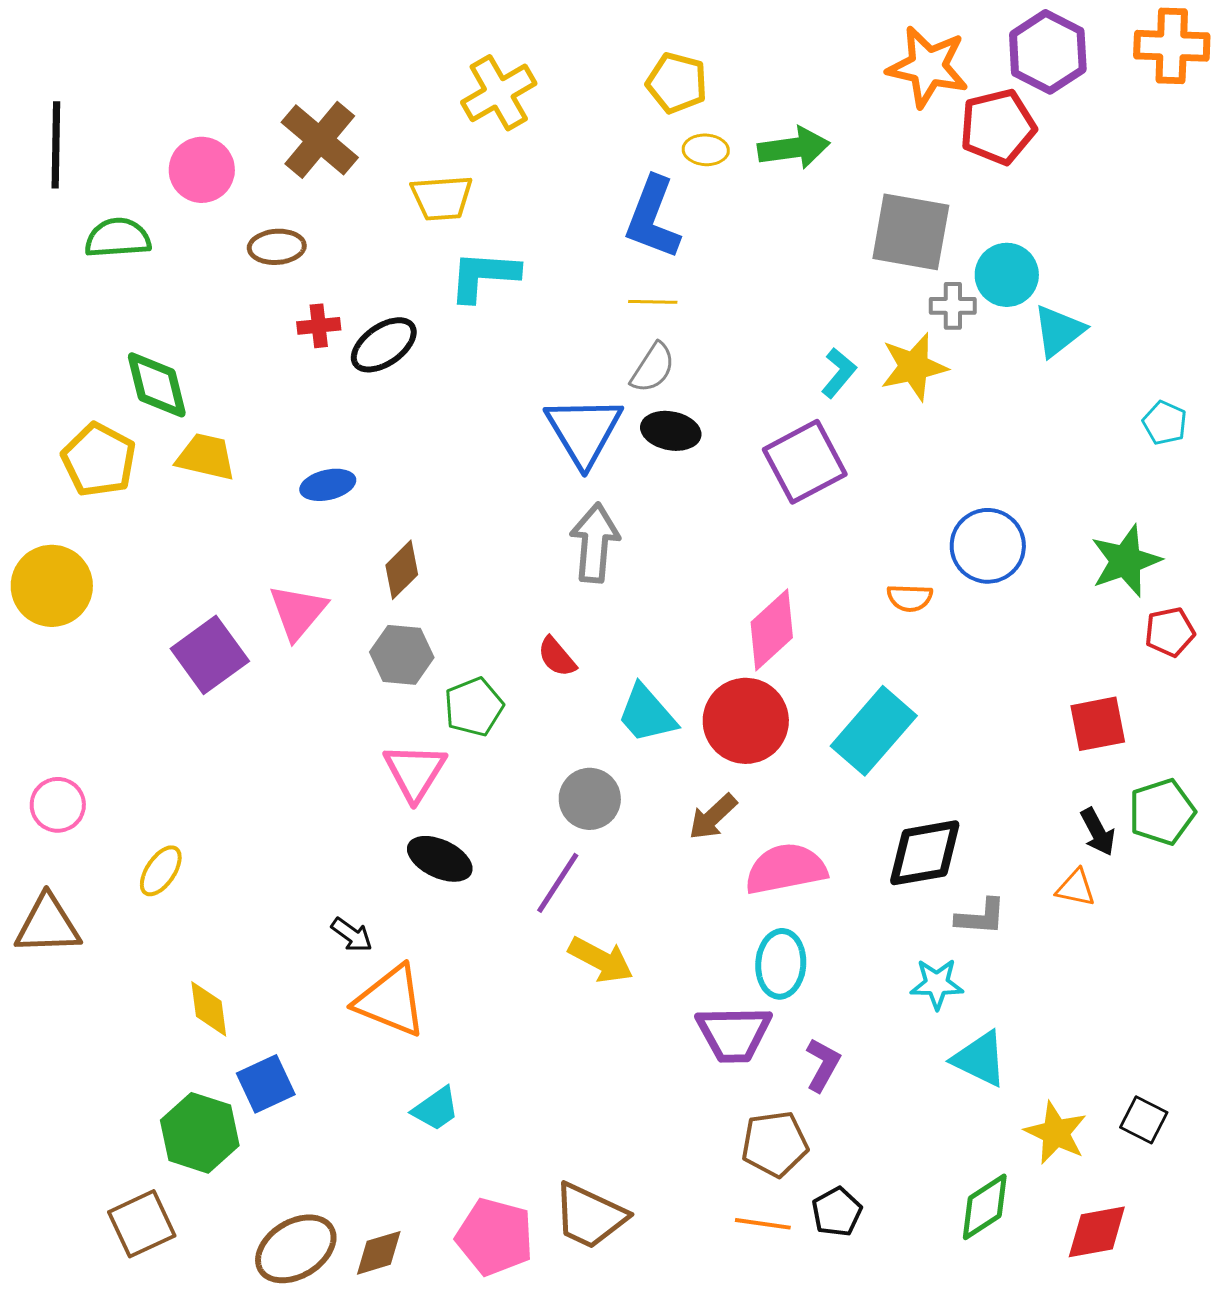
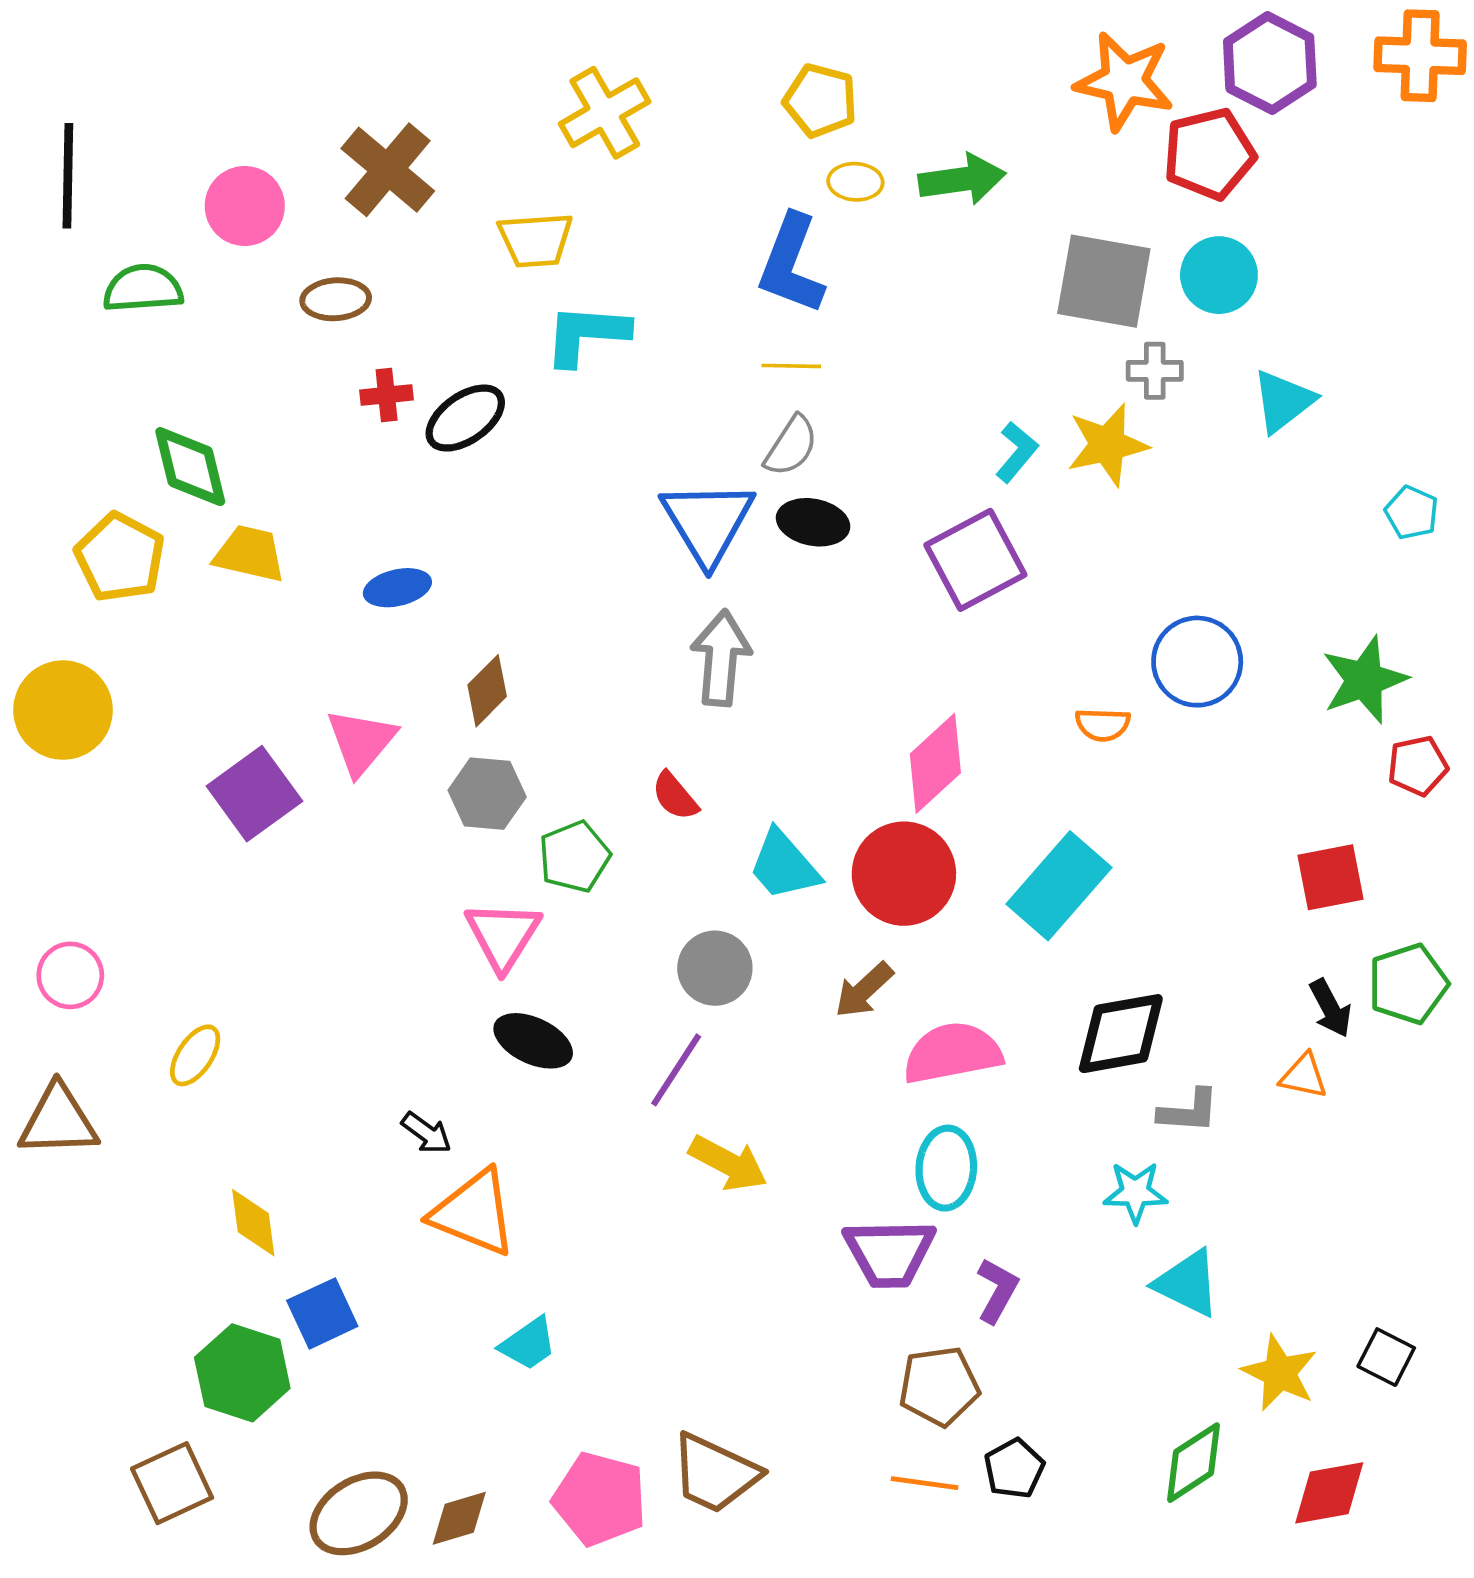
cyan circle: (1007, 275) -> (1219, 275), moved

